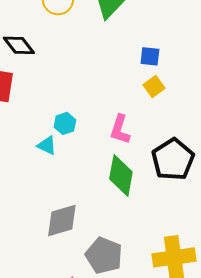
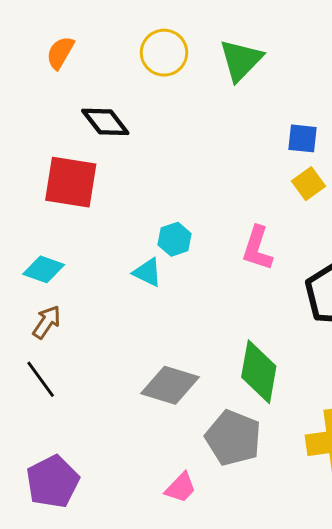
green diamond: (121, 175) -> (259, 372), moved
gray diamond: (62, 220) -> (170, 385), turned 33

